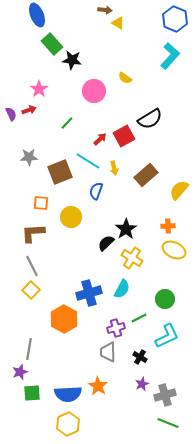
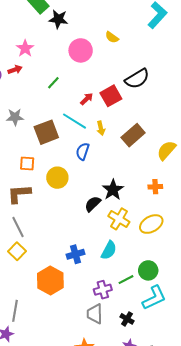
yellow ellipse: (174, 250) -> (151, 224), moved, turned -55
blue cross: (89, 293) -> (76, 254), size x0.7
green circle: (165, 299) -> (148, 270), moved

